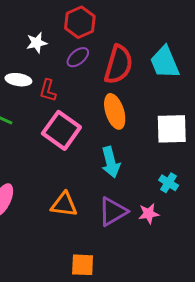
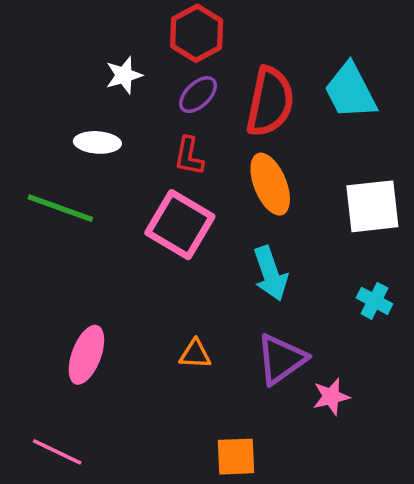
red L-shape: (48, 90) -> (189, 156), moved
orange triangle: (64, 205) -> (195, 354), size x0.7
pink star: (149, 214) -> (331, 397), moved

